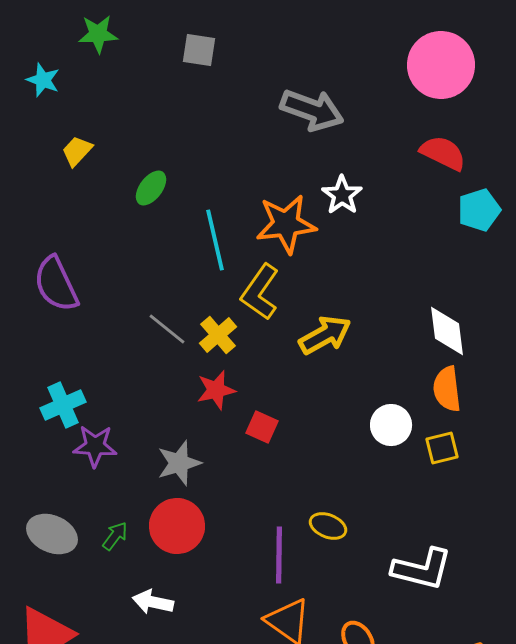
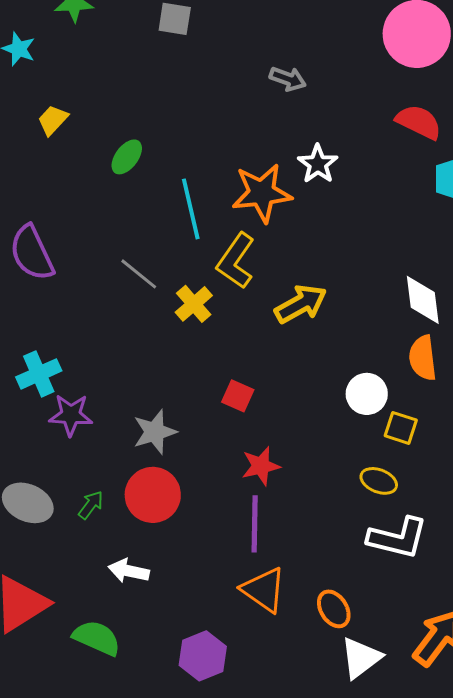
gray arrow: (312, 110) -> (288, 79), size x0.6
gray line: (167, 329) -> (139, 274), moved
red star: (216, 390) -> (261, 466), moved
yellow square: (442, 448) -> (401, 428), moved, turned 32
yellow ellipse: (328, 526) -> (379, 481), moved

